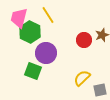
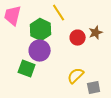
yellow line: (48, 15) -> (59, 13), moved
green hexagon: (30, 32) -> (41, 30), moved

